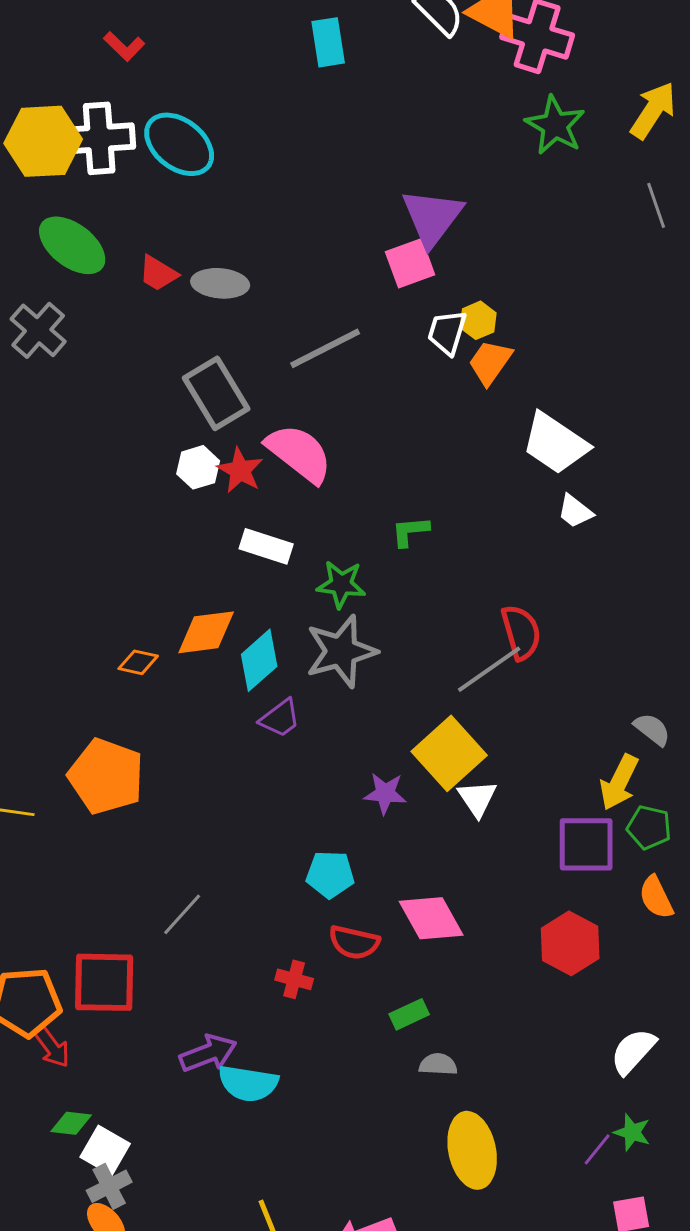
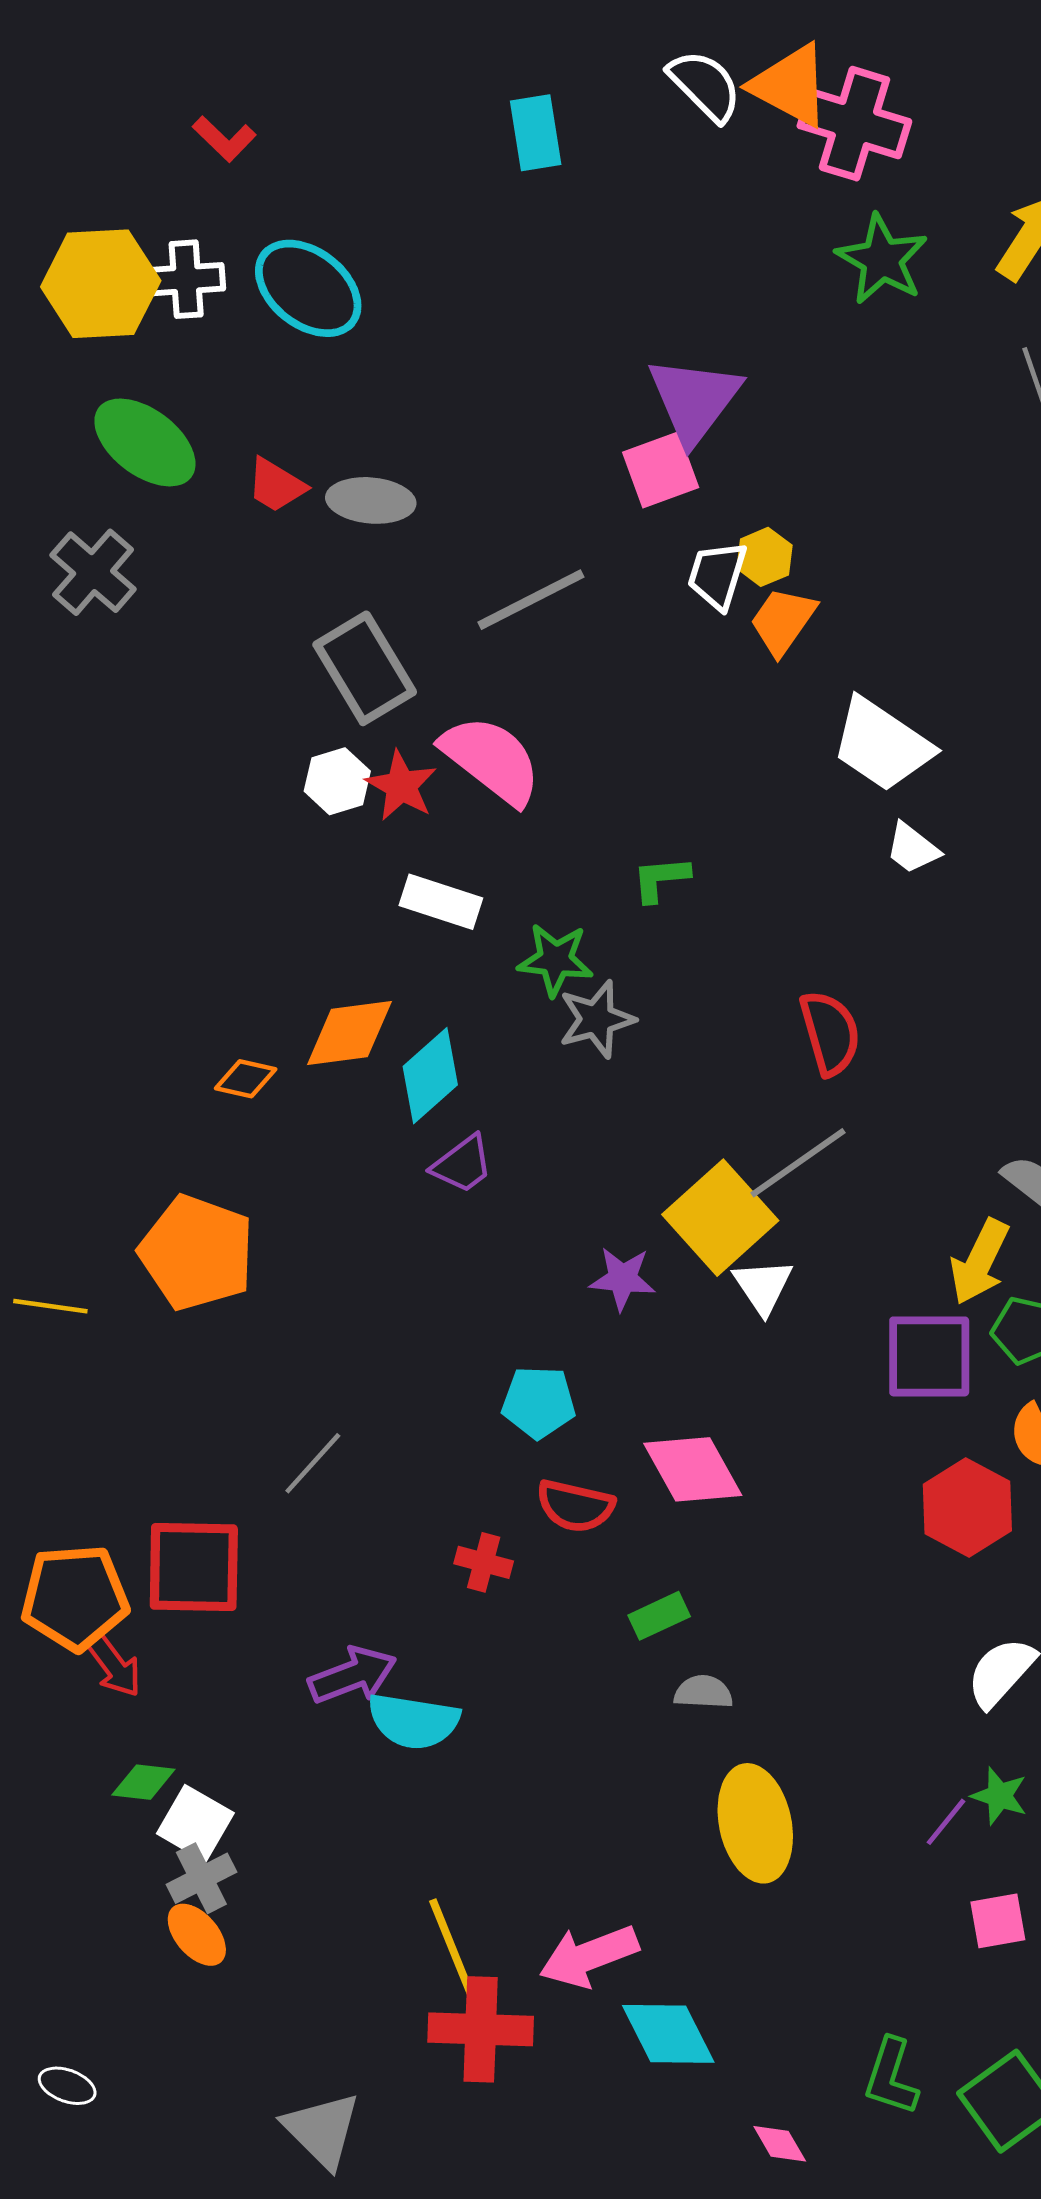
white cross: (99, 138) -> (186, 279), size x0.7
gray star: (341, 651) -> (597, 1019), moved, size x0.7
gray line: (489, 669) -> (798, 1163), moved
red hexagon: (570, 943) -> (967, 1507), moved

